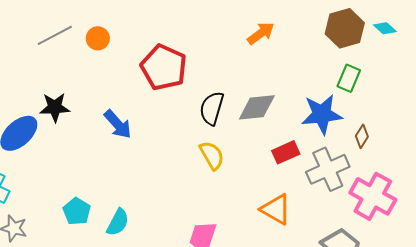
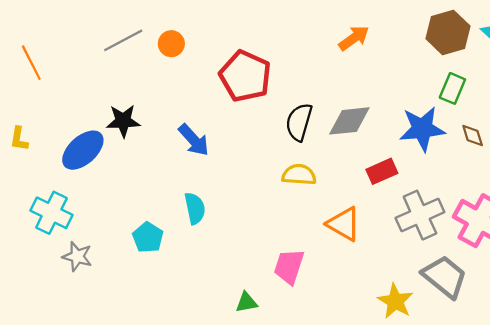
brown diamond: (362, 136) -> (473, 136), moved, turned -50
yellow semicircle: (212, 155) -> (299, 175), turned -56
gray cross: (328, 169) -> (420, 215), moved
orange triangle: (276, 209) -> (344, 224), moved
cyan semicircle: (118, 222) -> (195, 208), moved, turned -40

